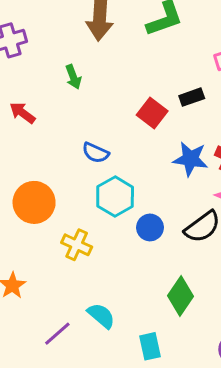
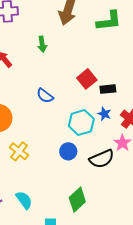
black rectangle: (192, 97) -> (108, 89), moved
blue star: (190, 159) -> (104, 114), size x0.6
cyan hexagon: (115, 197) -> (81, 123), moved

